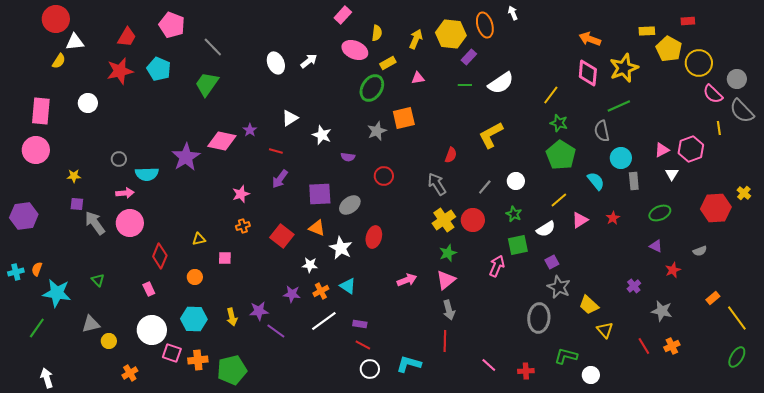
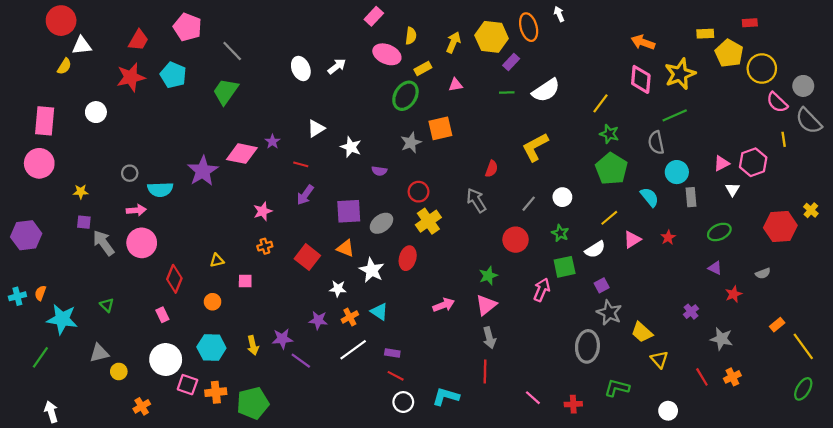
yellow cross: (444, 220) -> (428, 221), moved
white circle: (591, 375) -> (668, 411), moved

